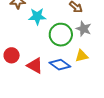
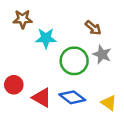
yellow triangle: (82, 56) -> (109, 103), moved, turned 48

